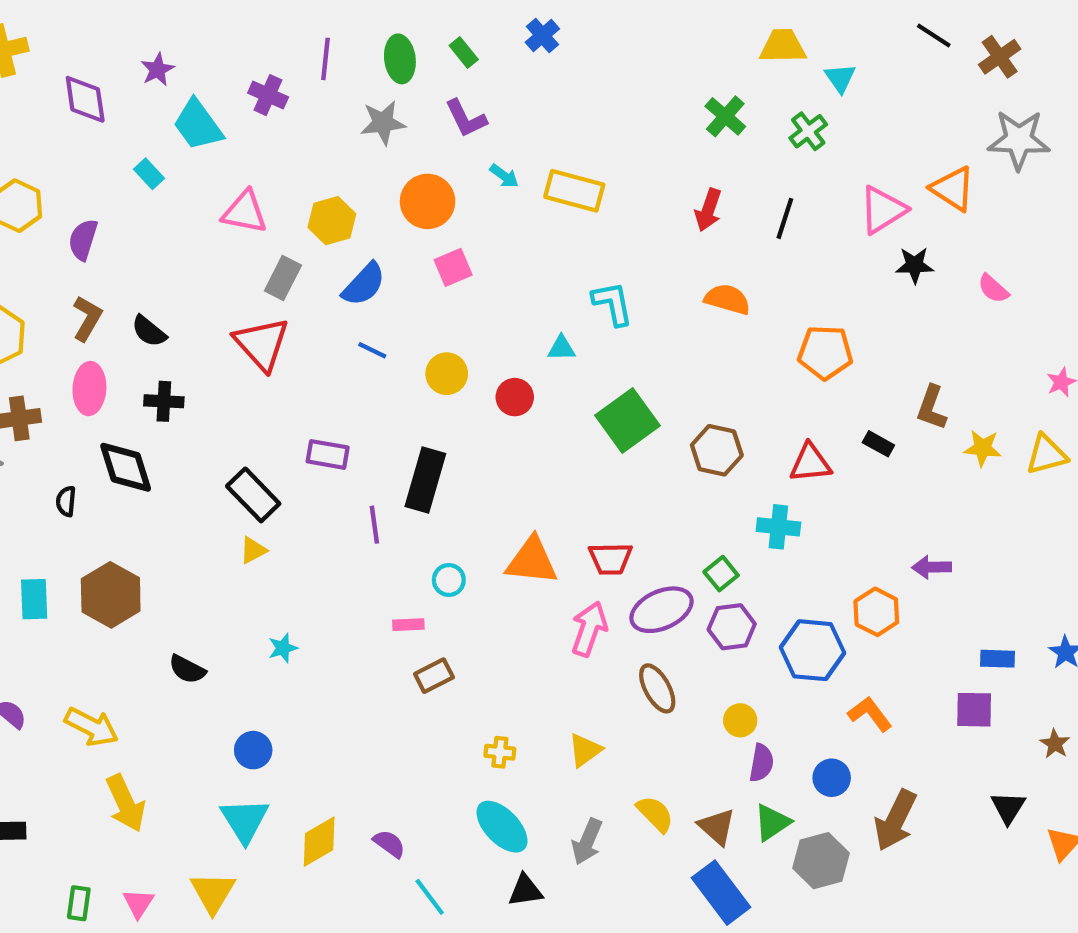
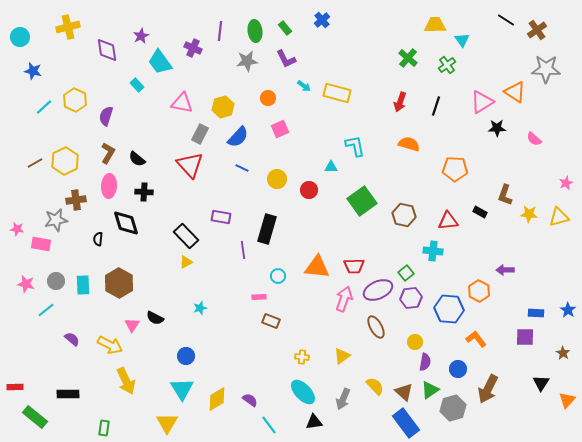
orange circle: (428, 201) -> (268, 98), size x0.6
brown rectangle: (434, 676) -> (271, 321), turned 48
pink triangle: (138, 903) -> (132, 325), moved

